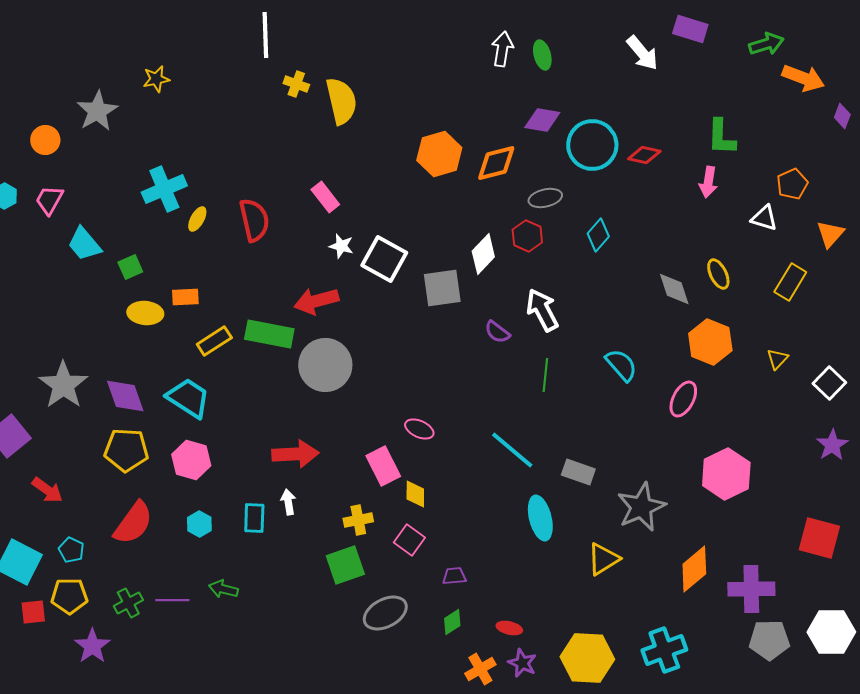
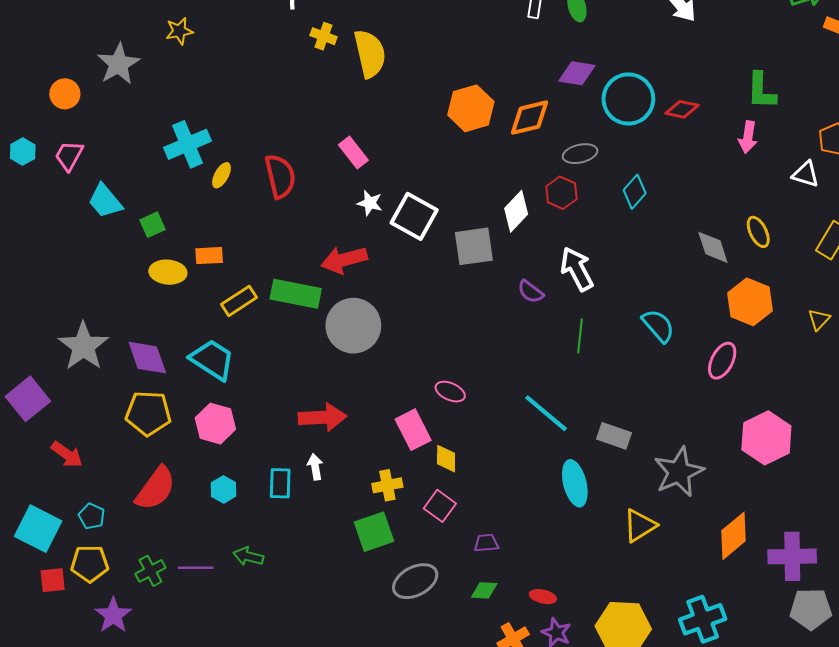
green diamond: (452, 622) -> (484, 590), turned 36

